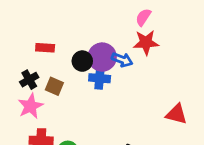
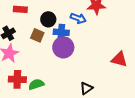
purple circle: (102, 57) -> (63, 47), moved
brown square: (54, 86) -> (37, 35), moved

